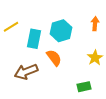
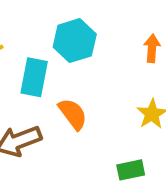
cyan hexagon: (61, 31) -> (75, 41), moved

